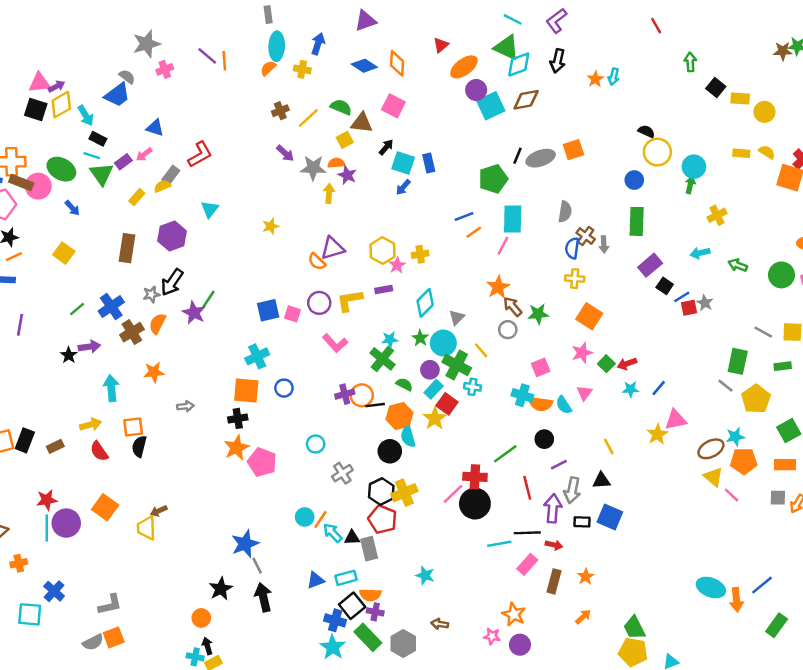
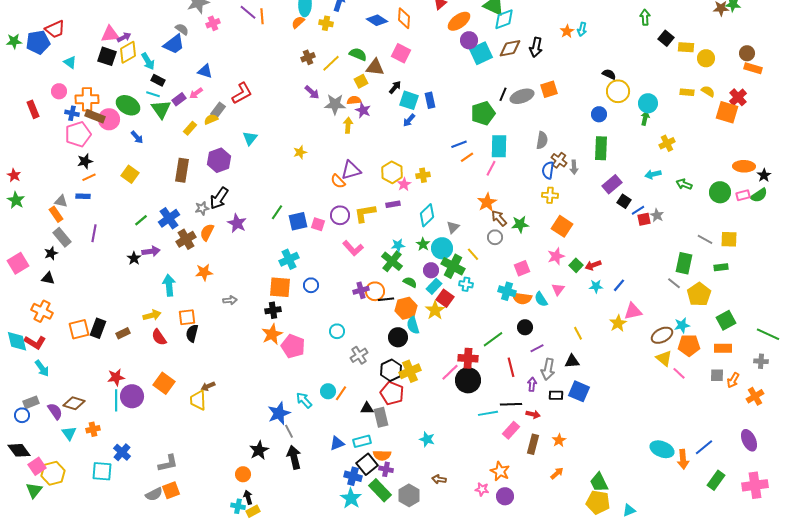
black arrow: (558, 61) -> (536, 47), moved
green line: (209, 299) -> (277, 212), moved
purple arrow: (553, 508) -> (532, 384), size x0.6
cyan arrow: (333, 533) -> (304, 400), moved

